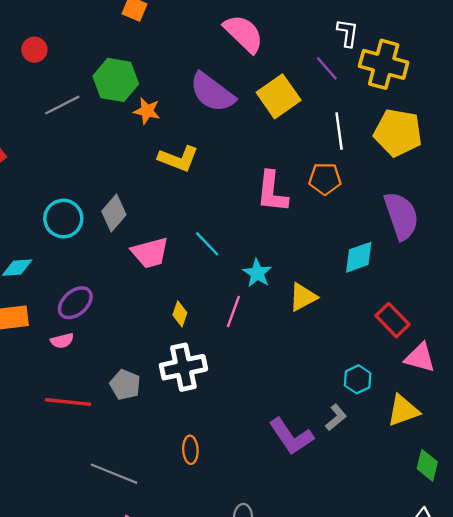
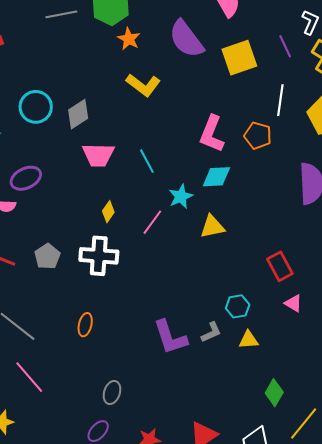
cyan diamond: (359, 257) -> (216, 177), moved
pink triangle: (420, 358) -> (293, 303), size x0.7
yellow triangle: (403, 410) -> (249, 340), moved, size x0.7

